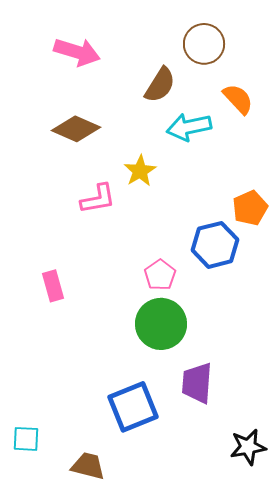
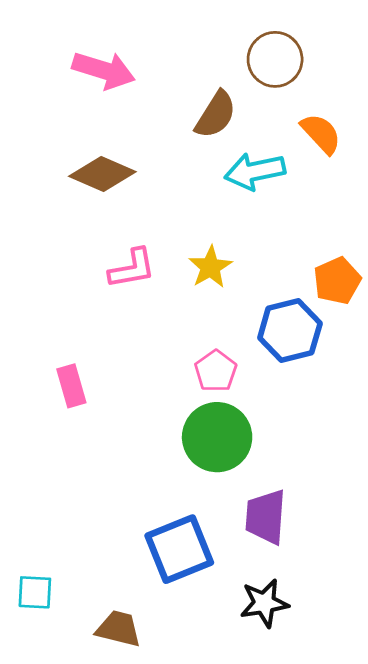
yellow star: (140, 171) -> (210, 267), moved
black star: (248, 447) -> (264, 603), moved

